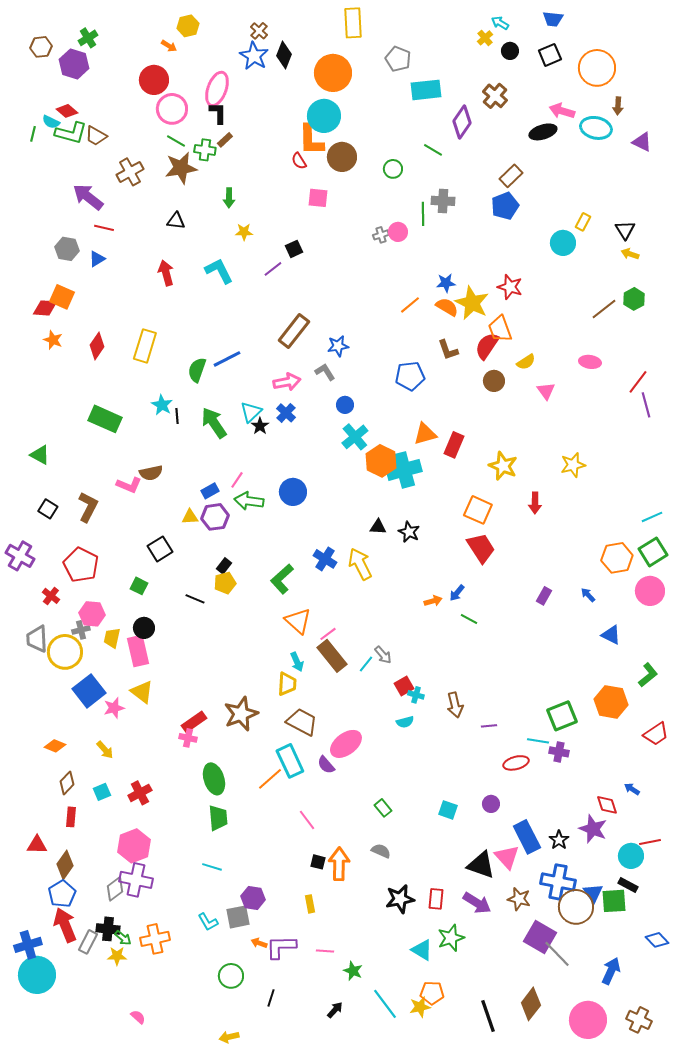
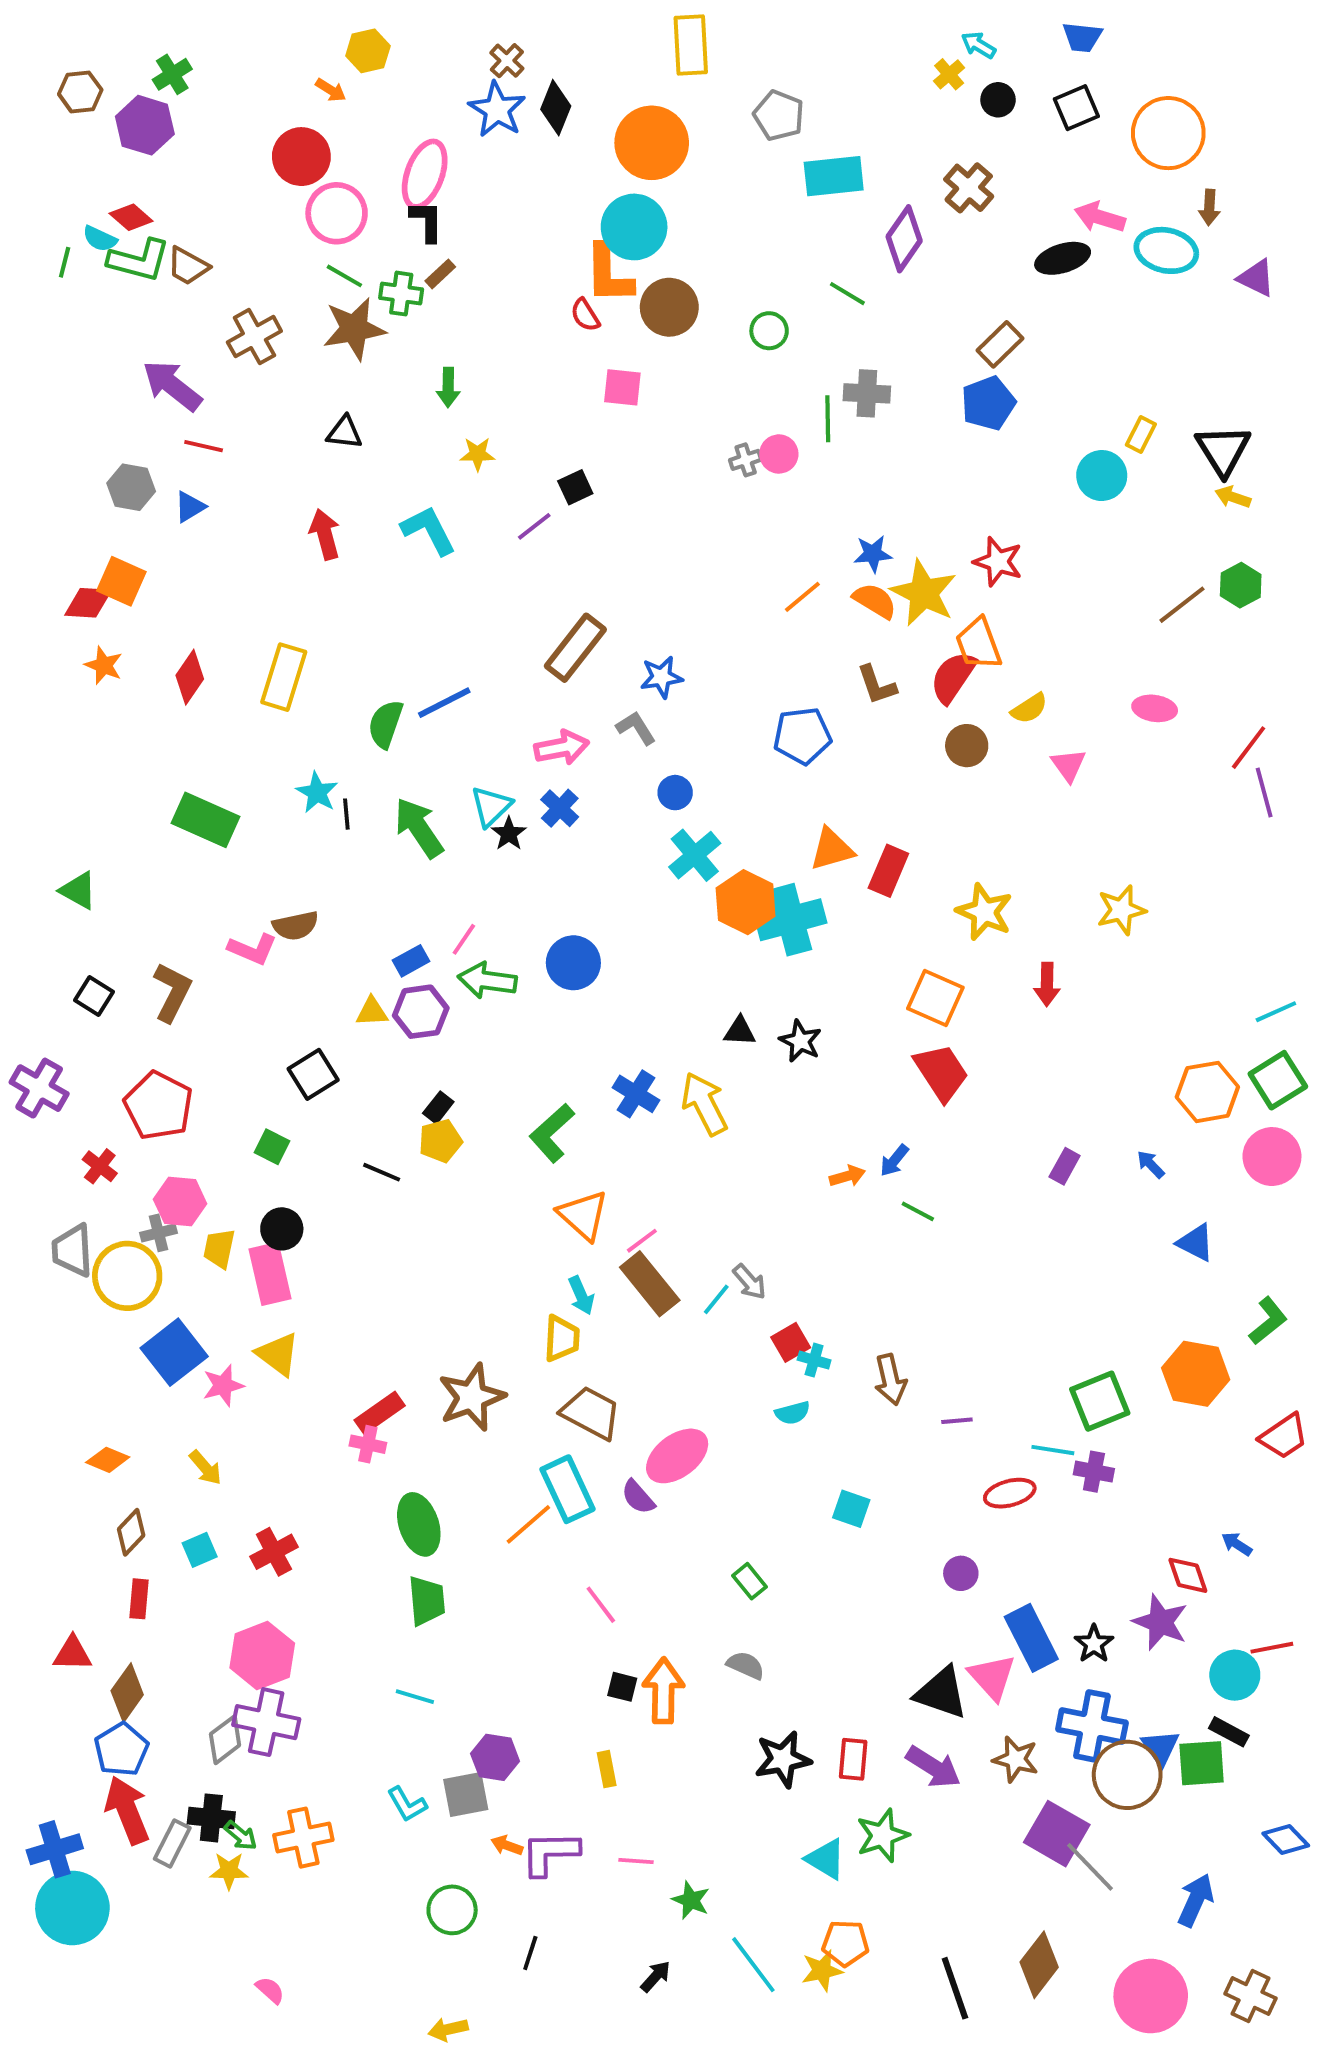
black triangle: (625, 230) -> (1223, 450), size x1.4
cyan square: (448, 810) -> (851, 1509), moved

